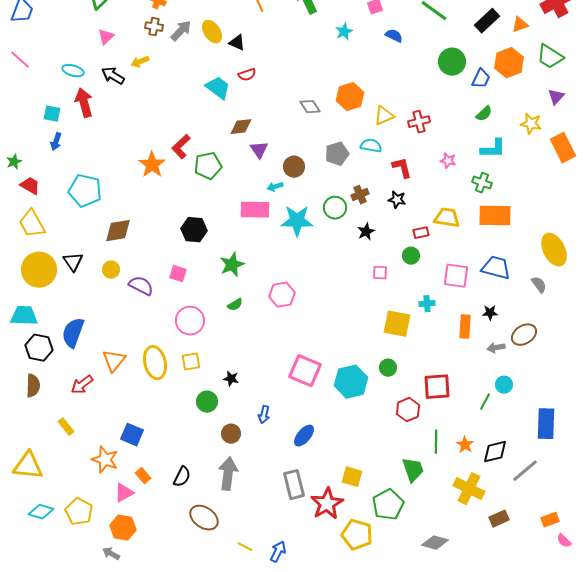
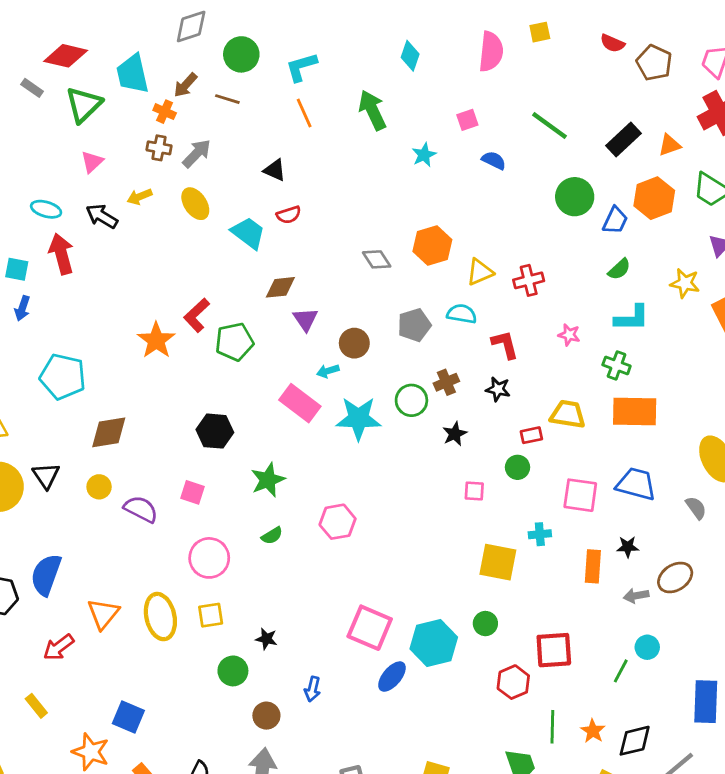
yellow ellipse: (212, 32) -> (195, 204), moved
pink rectangle: (255, 210) -> (300, 403), turned 36
blue ellipse: (304, 436) -> (392, 677), moved

